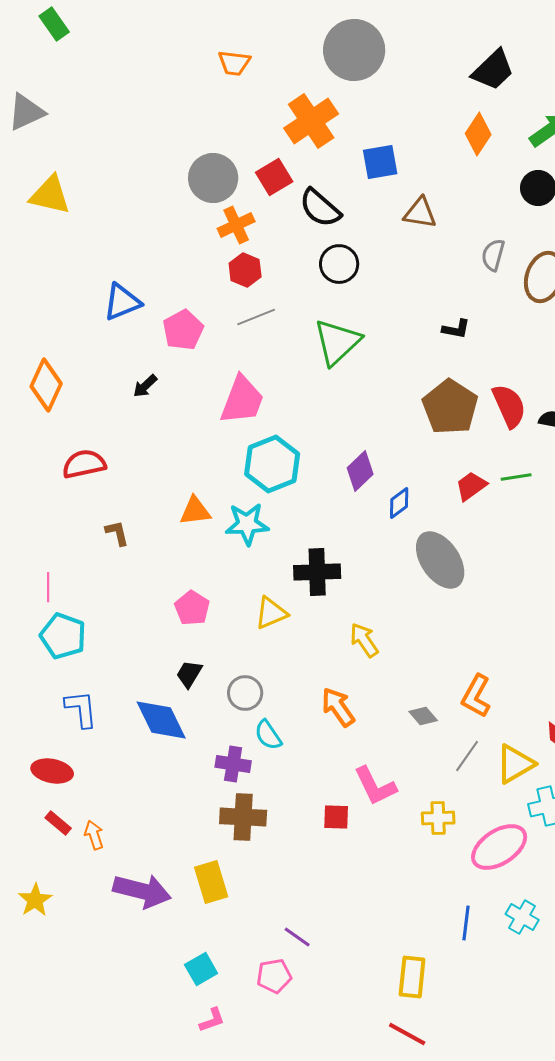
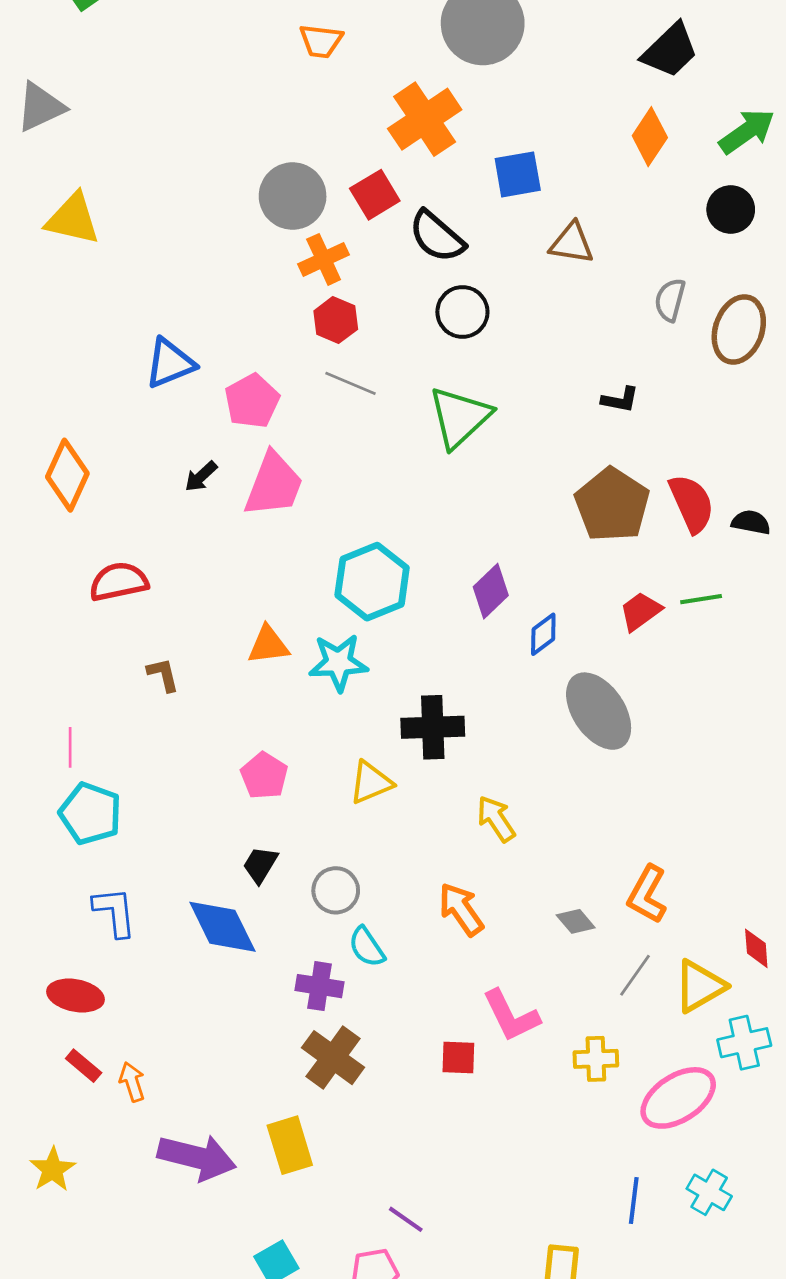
gray line: (256, 317) -> (351, 383), turned 45
pink trapezoid: (242, 400) -> (274, 485), moved
brown cross: (243, 817) -> (333, 1058), turned 33

